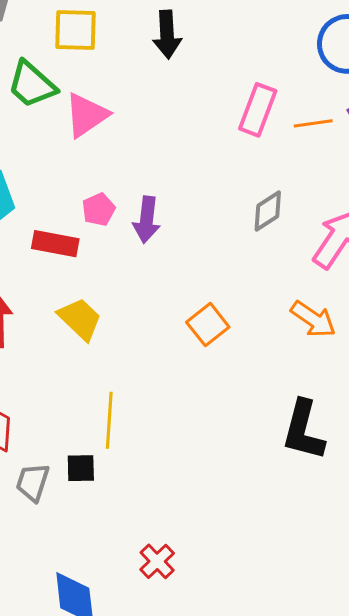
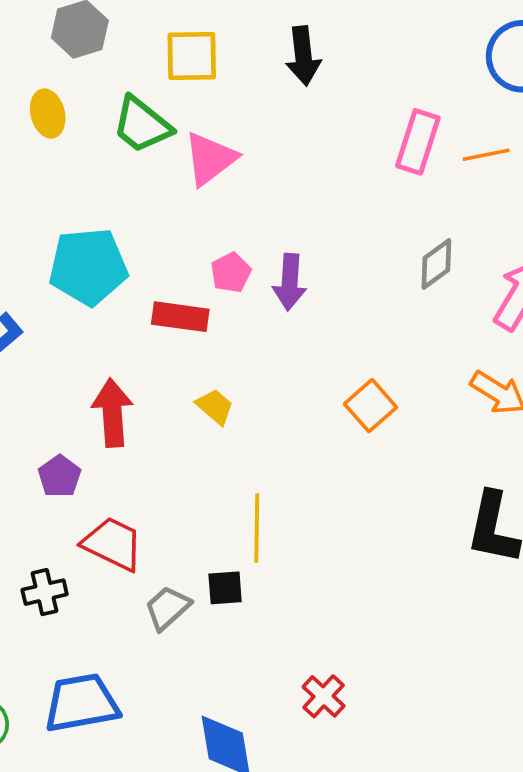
yellow trapezoid: (80, 319) -> (215, 407), size x0.7
gray trapezoid: (33, 482) -> (168, 608), turned 33

